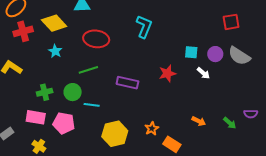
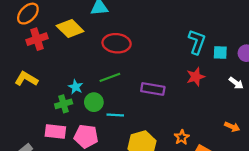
cyan L-shape: (144, 27) -> (197, 42), moved
cyan star: (55, 51) -> (76, 87), moved
white arrow: (203, 73) -> (236, 83), moved

